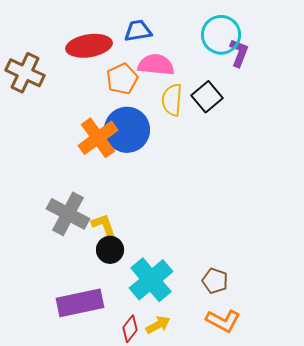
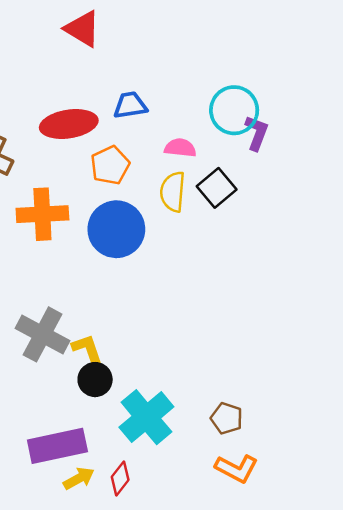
pink semicircle: (156, 65) -> (180, 148), moved, size x0.7
orange cross: (98, 138) -> (42, 214), moved, turned 33
yellow arrow: (158, 325) -> (79, 478), moved

